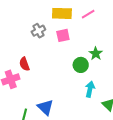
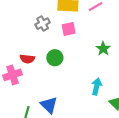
red semicircle: (24, 64) -> (27, 59), turned -64
green circle: (81, 65) -> (55, 58), moved

